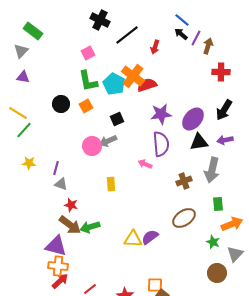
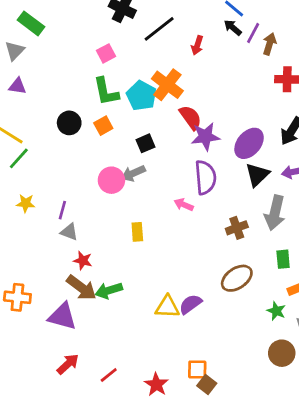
red semicircle: (147, 85) -> (190, 117), moved, turned 72
black triangle: (199, 142) -> (257, 175), turned -36
orange cross: (58, 266) -> (17, 297), moved

